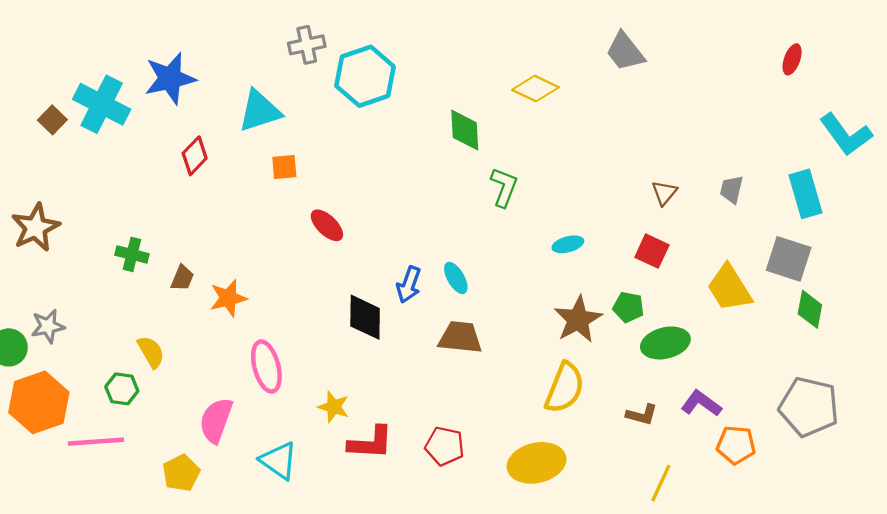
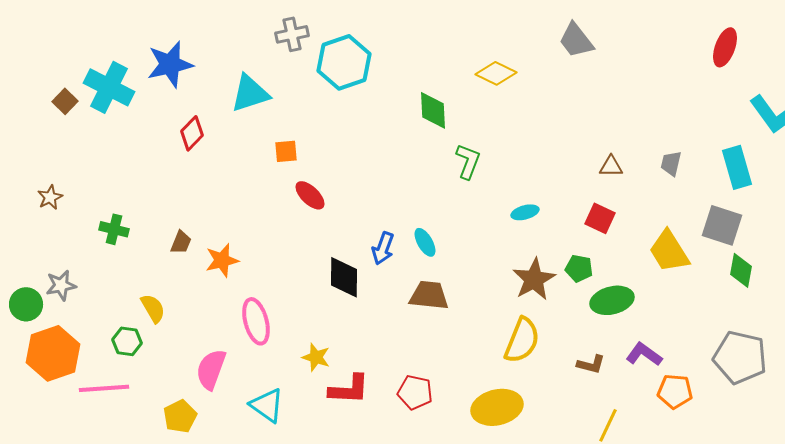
red ellipse: (792, 59) -> (725, 47), size x1.4
orange square: (284, 167) -> (286, 151), moved
brown triangle: (664, 193) -> (611, 166), turned 50
brown star: (36, 228) -> (50, 197), size x0.6
green cross: (132, 254) -> (114, 229), moved

